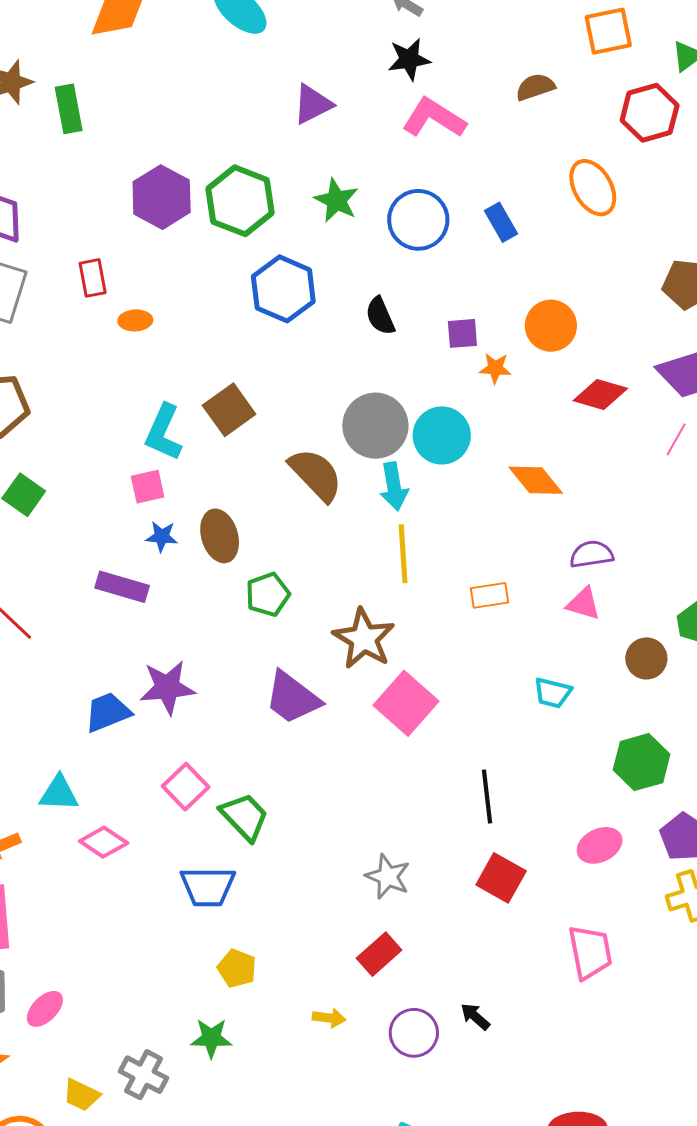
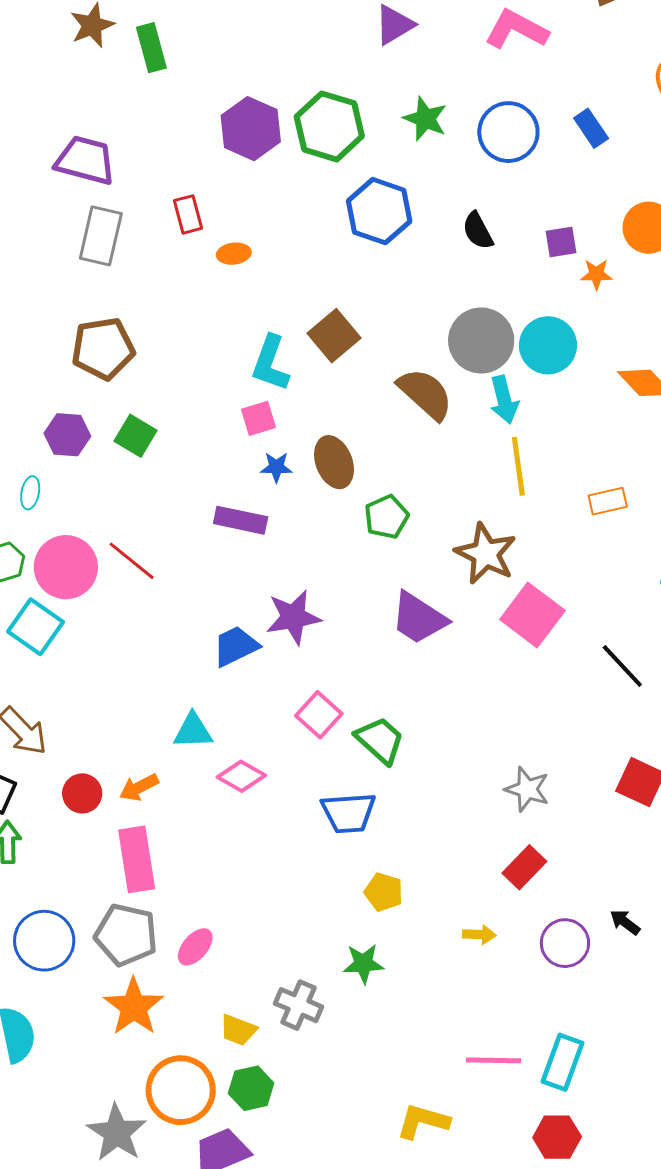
black line: (487, 797) -> (622, 666), moved, turned -32

